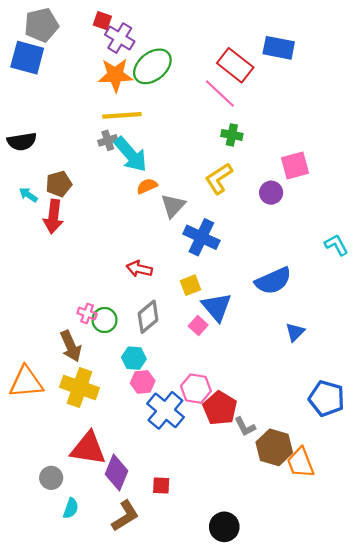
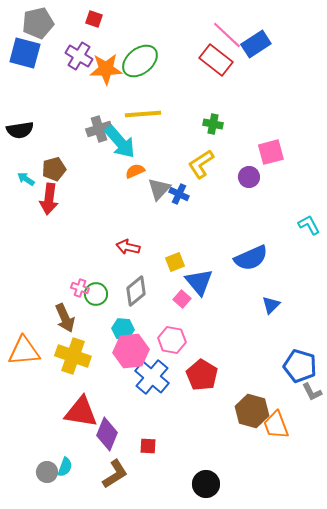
purple cross: (120, 38) -> (79, 56), moved
blue rectangle: (279, 48) -> (256, 44), turned -44
pink line: (220, 94) -> (227, 35), moved
yellow line: (122, 115) -> (143, 114), moved
gray cross: (108, 140) -> (99, 129), size x1.4
blue cross: (201, 237) -> (179, 194), moved, size x0.6
pink hexagon: (143, 382) -> (131, 351), size x1.6
pink hexagon: (196, 389) -> (172, 340), moved
gray L-shape: (245, 427) -> (312, 392), moved
gray circle: (51, 478) -> (47, 472), moved

